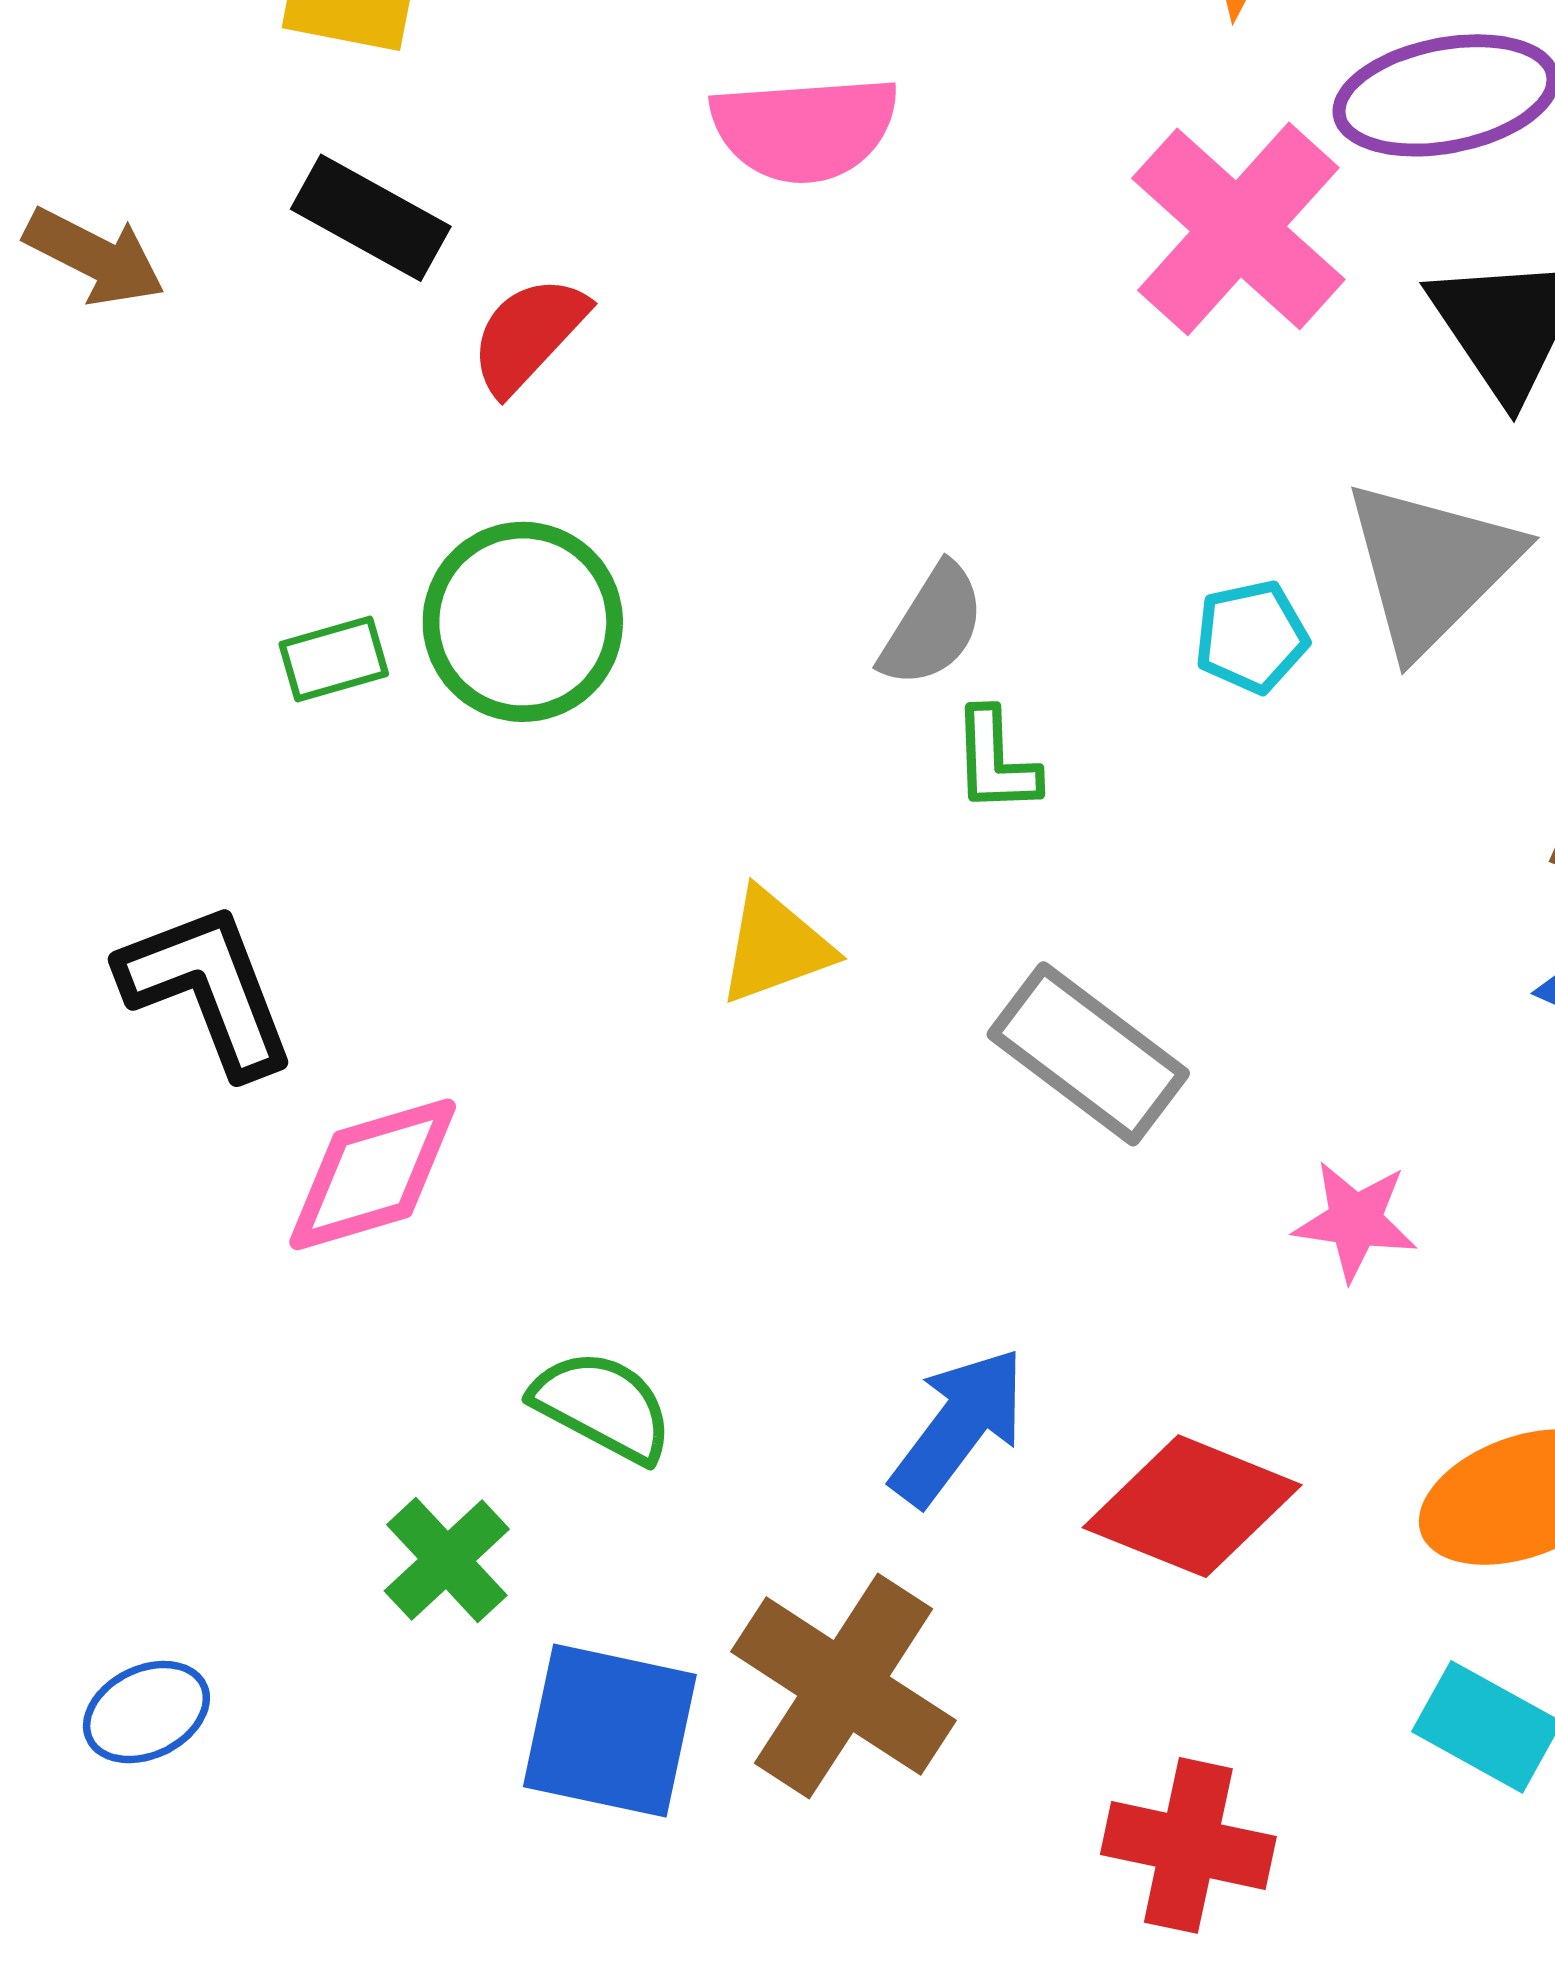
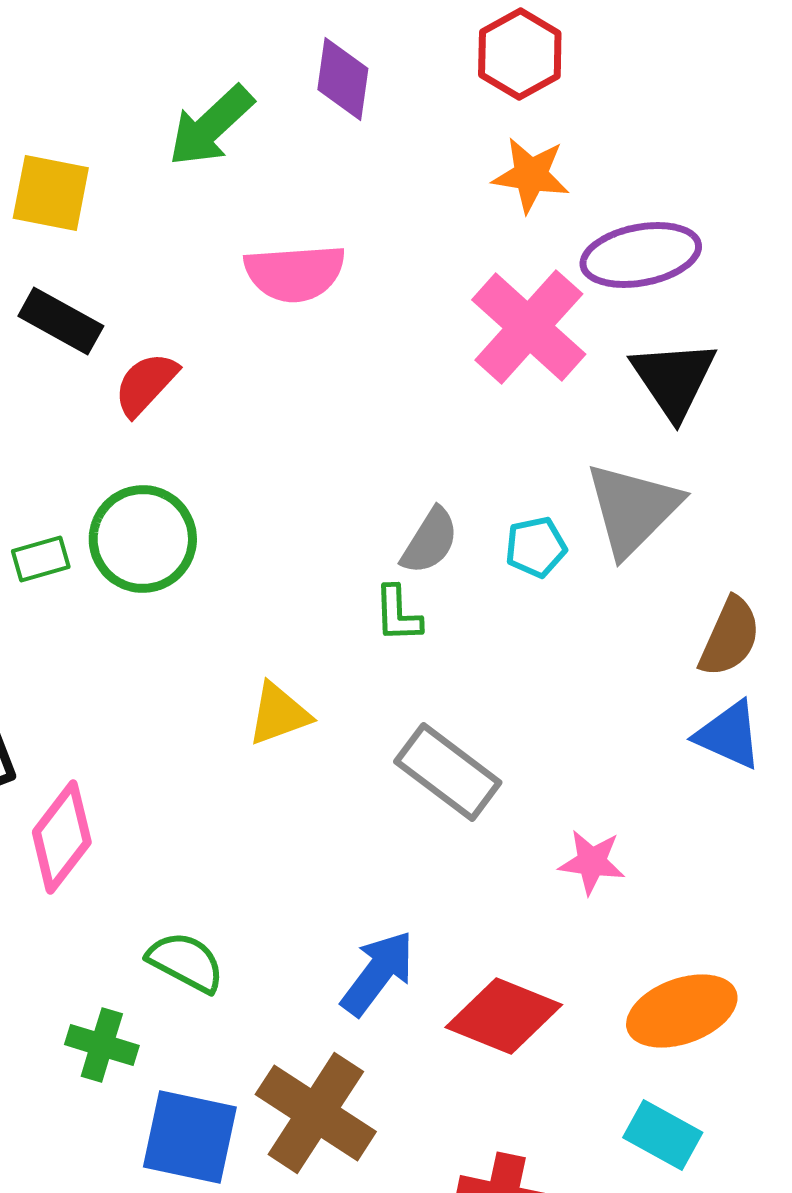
gray semicircle: (933, 626) -> (430, 541), moved
pink diamond: (373, 1174) -> (62, 837), turned -36
green cross: (447, 1560) -> (102, 1045), turned -30

